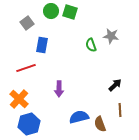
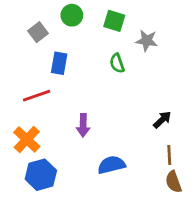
green square: (70, 12) -> (114, 21), moved
gray star: (111, 36) -> (147, 41), moved
green semicircle: (91, 45) -> (117, 63), moved
brown semicircle: (100, 124) -> (174, 182), moved

